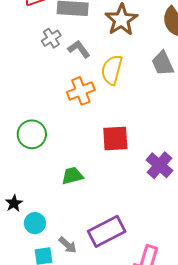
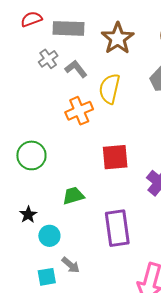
black star: (14, 203) -> (28, 215), moved
cyan circle: (35, 223) -> (49, 236), moved
purple rectangle: (107, 231) -> (117, 228), moved, turned -69

